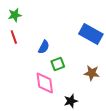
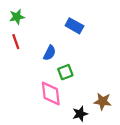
blue rectangle: (91, 34) -> (74, 26), moved, size x0.7
brown star: (92, 73) -> (103, 101), moved

